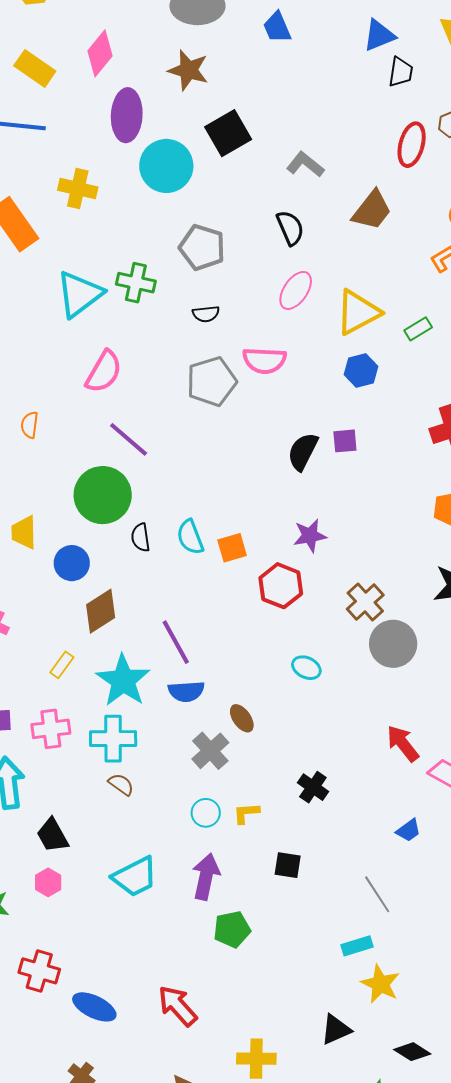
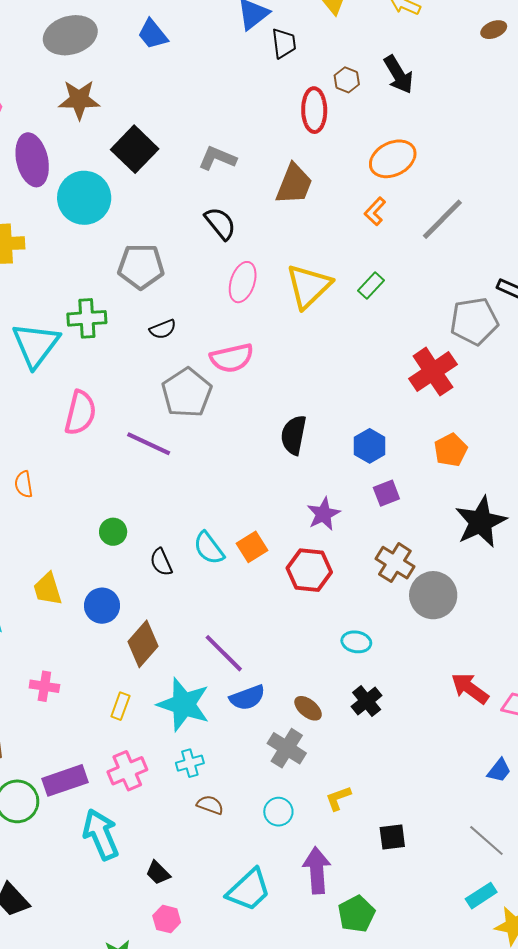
blue hexagon: (361, 371) -> (370, 446), moved
purple line: (129, 439) -> (149, 444), moved
purple square: (345, 441) -> (386, 493), moved
green circle: (103, 495) -> (113, 532), size x0.5
cyan cross: (113, 739) -> (190, 763), size x0.6
black cross: (313, 787) -> (367, 701), moved, turned 32
cyan circle: (206, 813) -> (278, 812), moved
black trapezoid: (52, 835) -> (158, 873), size x0.7

